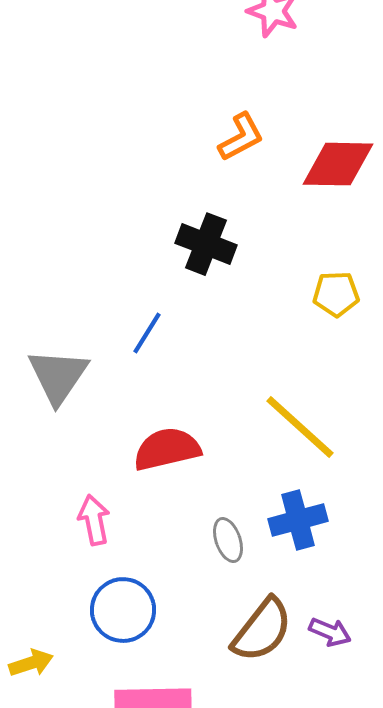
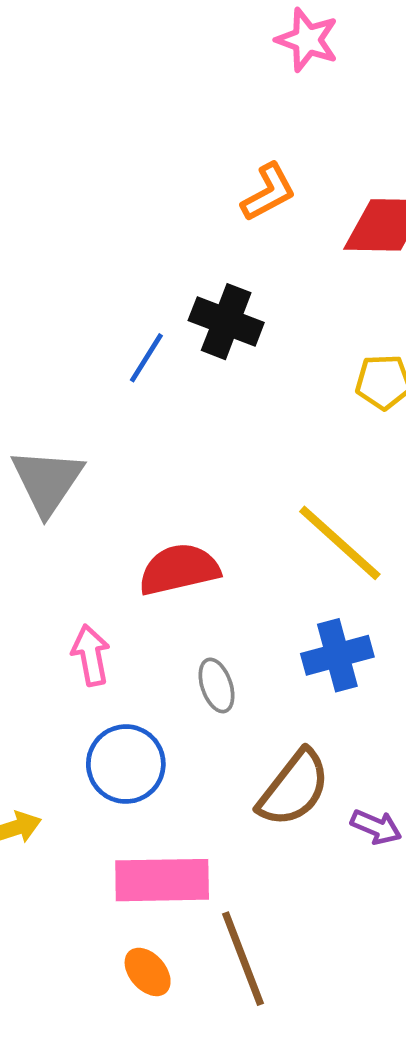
blue line: (147, 333) -> (146, 358), moved
gray ellipse: (228, 540) -> (217, 685), moved
purple arrow: (330, 632) -> (376, 827), moved

